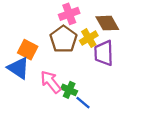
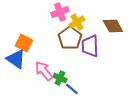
brown diamond: (107, 23) -> (113, 26), moved
yellow cross: (89, 38) -> (77, 22), moved
brown pentagon: (63, 39) -> (70, 38), moved

